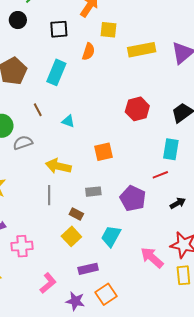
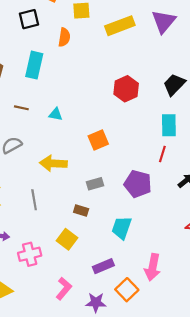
brown line: (38, 110) -> (21, 108), turned -40
red line: (160, 175) -> (162, 154), turned -42
gray line: (49, 195) -> (34, 200), moved
yellow square: (71, 236) -> (67, 239), moved
pink arrow: (152, 258) -> (153, 267), moved, turned -110

